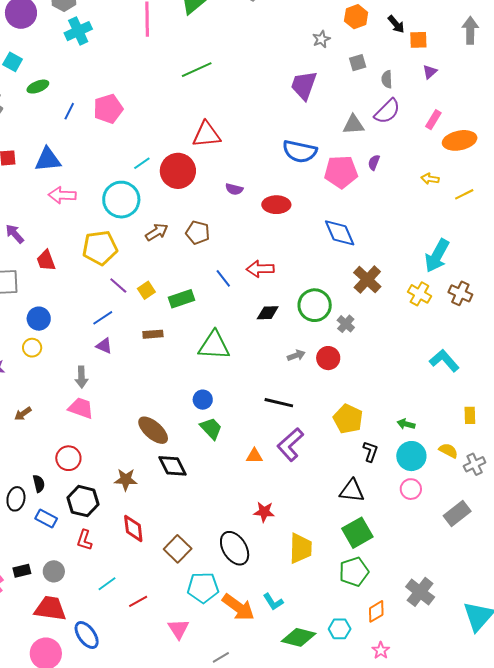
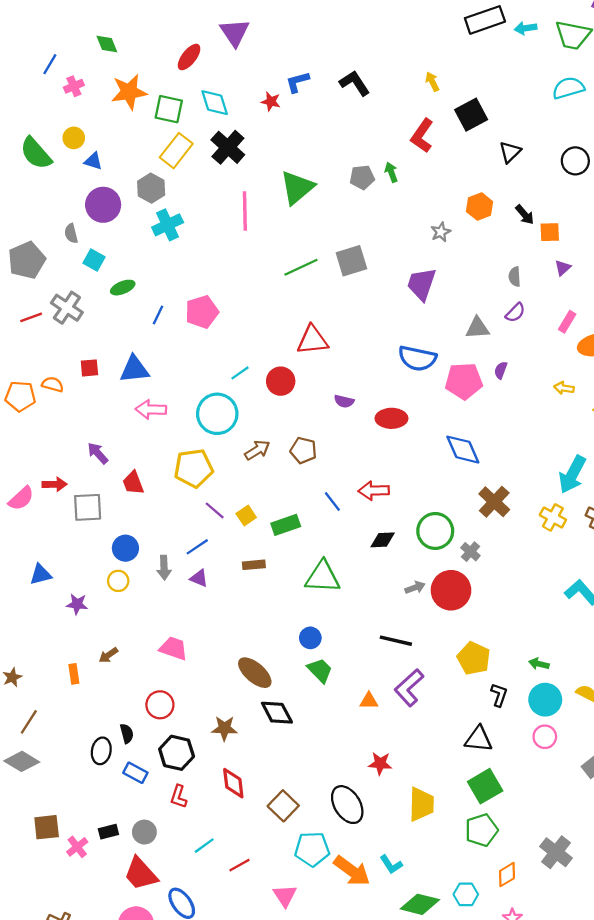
gray square: (358, 63) -> (351, 261), moved, size x1.6
purple semicircle: (387, 111) -> (515, 313), size x0.7
red circle: (178, 171) -> (281, 381), size x0.7
red circle: (328, 358) -> (451, 590), size x1.5
gray arrow: (81, 377) -> (164, 568), moved
red trapezoid: (50, 608) -> (141, 874), turned -140

